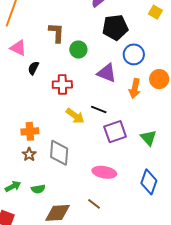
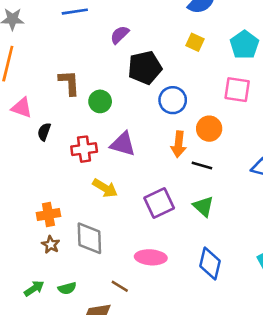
purple triangle: (107, 73) -> (123, 144), moved
black line: (99, 109) -> (202, 166), moved
brown line: (94, 204) -> (120, 286), moved

